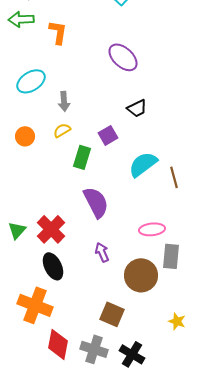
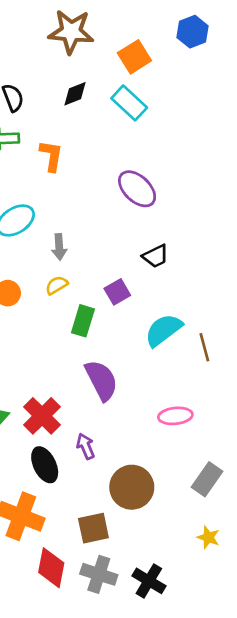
purple arrow: (102, 252) -> (86, 446), moved
gray rectangle: (171, 256) -> (207, 479), moved, turned 30
brown circle: (141, 275) -> (132, 487), moved
brown square: (112, 314) -> (93, 528), moved, turned -35

